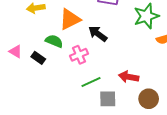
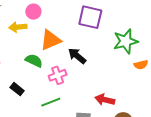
black rectangle: (38, 58) -> (17, 89), moved
green line: (91, 82) -> (51, 102), moved

